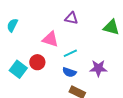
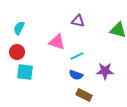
red circle: (37, 62) -> (17, 52), moved
cyan square: (18, 69) -> (25, 72), turned -30

